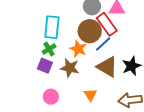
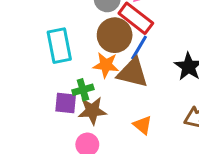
green cross: (49, 49) -> (83, 90), moved, turned 32
brown triangle: (107, 67) -> (133, 73), moved
brown star: (70, 68) -> (92, 111), moved

